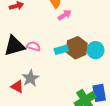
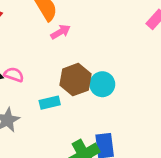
cyan rectangle: (61, 50) -> (50, 103), moved

